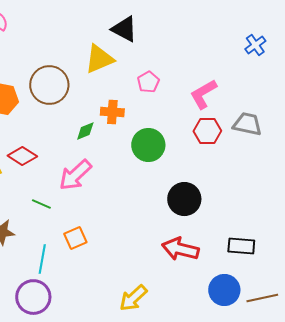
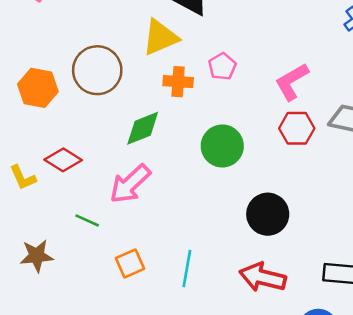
orange cross: (112, 112) -> (178, 82), moved
green diamond: (85, 131) -> (143, 128), size x1.5
cyan line: (42, 259) -> (187, 268), moved

